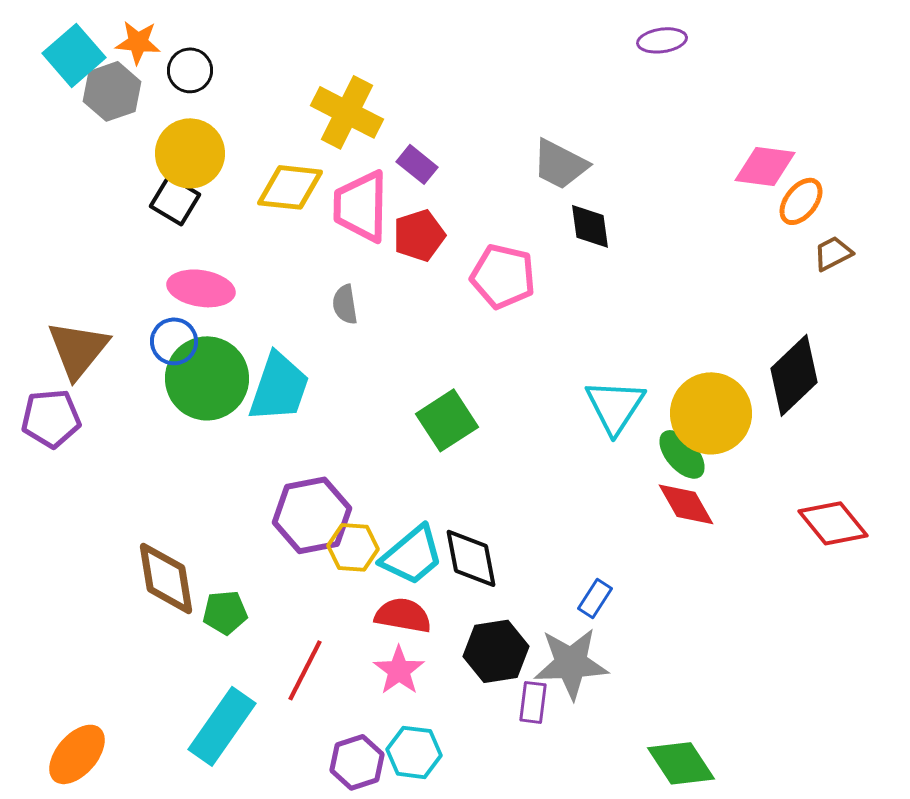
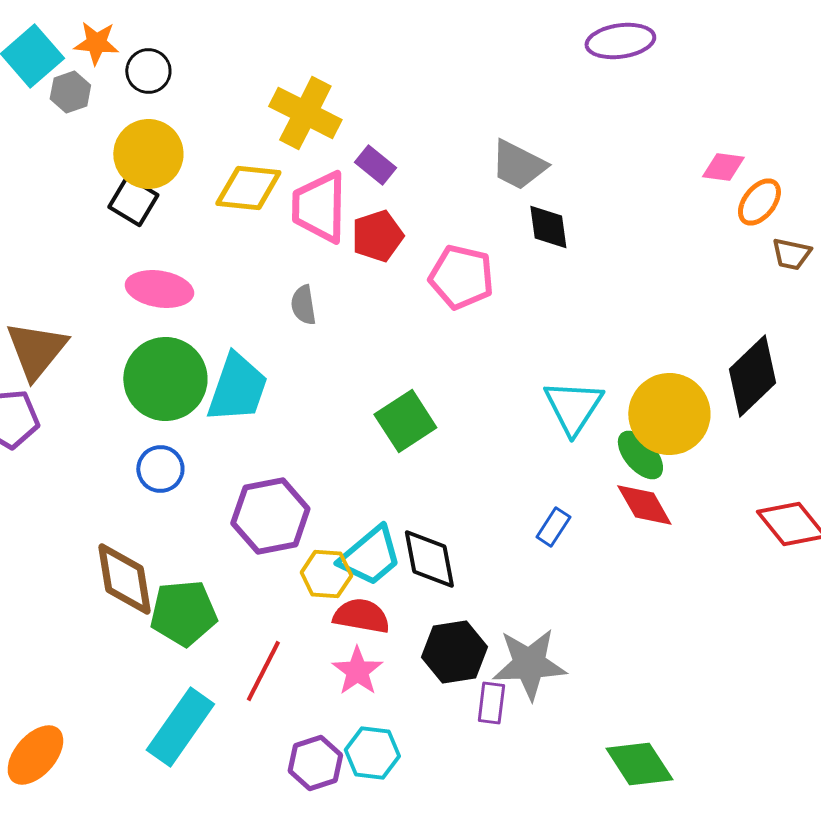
purple ellipse: (662, 40) -> (620, 41), size x1.4
gray hexagon: (112, 91) -> (70, 92), size x0.7
pink diamond: (765, 166) -> (723, 167), size x0.7
brown trapezoid: (833, 253) -> (791, 254), turned -141
blue circle: (174, 341) -> (160, 469), moved
yellow hexagon: (353, 547) -> (326, 574), moved
blue rectangle: (595, 598) -> (553, 527), moved
green pentagon: (225, 612) -> (183, 613), size x1.5

